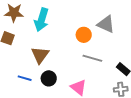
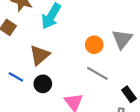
gray triangle: (106, 24) -> (122, 39), turned 30

